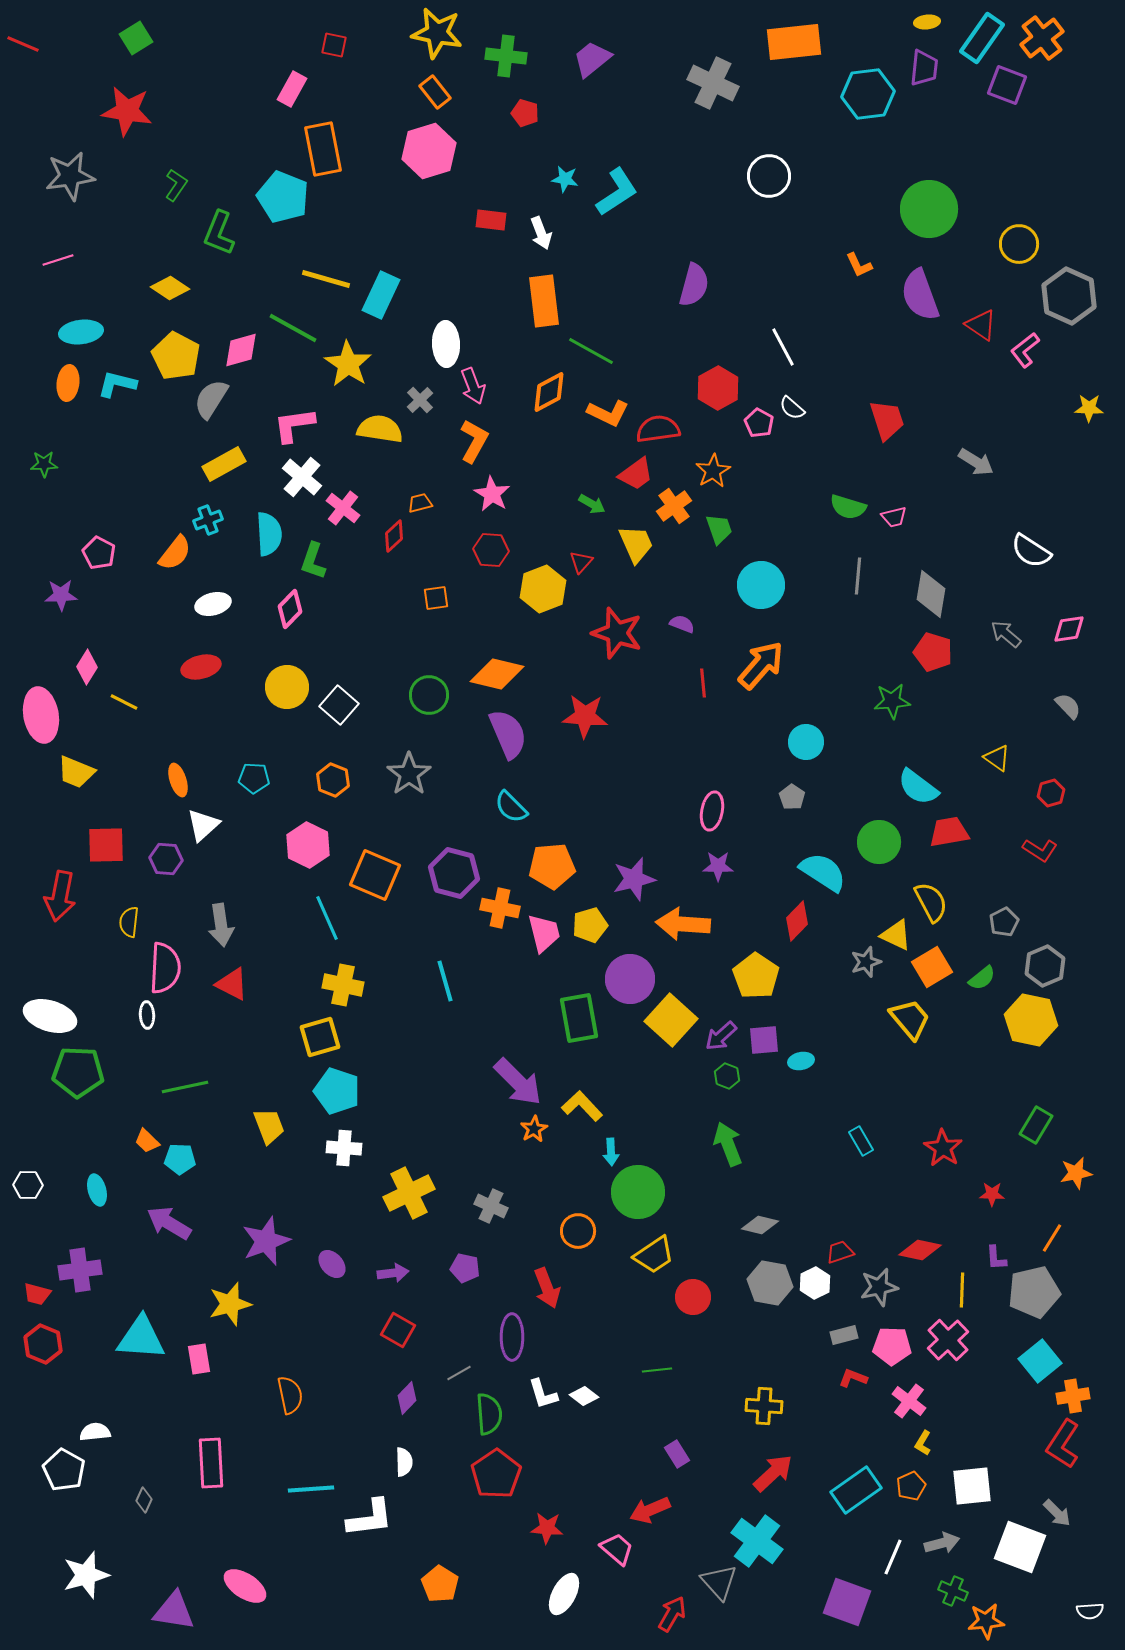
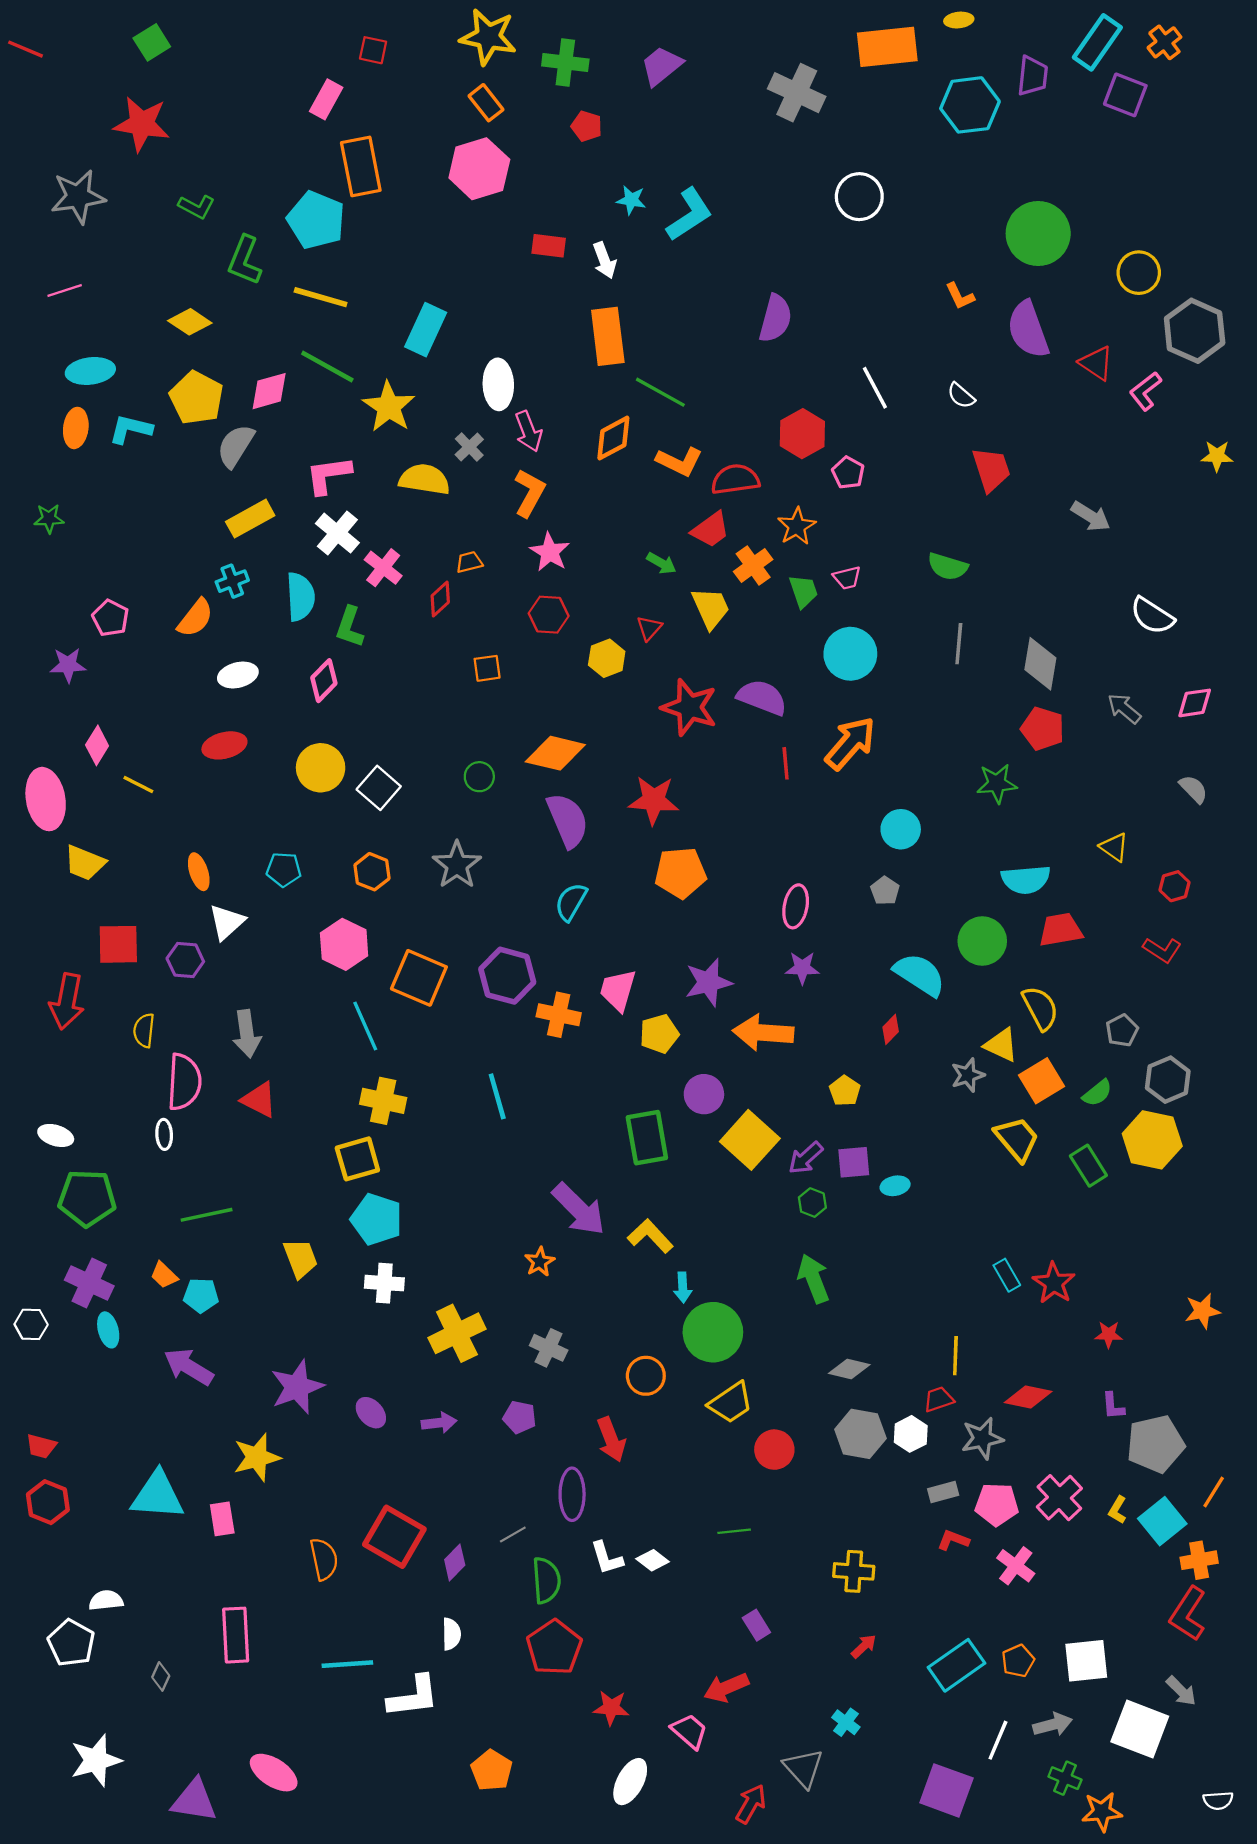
yellow ellipse: (927, 22) -> (959, 20), moved
orange cross: (1042, 38) -> (1164, 42), size x0.7
green L-shape: (176, 185) -> (197, 207), turned 84
yellow line: (326, 279) -> (321, 297), moved
white semicircle: (792, 408) -> (961, 396), moved
pink trapezoid: (894, 517) -> (847, 578), moved
yellow hexagon: (543, 589) -> (607, 658), size x0.7
purple semicircle: (682, 624) -> (762, 697), size x1.8
green circle: (429, 695) -> (479, 777), size x0.7
cyan semicircle: (918, 787) -> (1026, 880), turned -42
cyan semicircle: (511, 807) -> (571, 902), turned 75
orange pentagon: (552, 866) -> (680, 873), moved
red diamond: (797, 921) -> (891, 1029), size x0.7
pink trapezoid: (544, 933) -> (618, 990), moved, turned -150
yellow pentagon: (756, 976) -> (845, 1091), size x0.6
purple circle: (630, 979) -> (704, 1094), size x0.7
white ellipse: (50, 1016) -> (56, 1135), size x0.6
green rectangle: (1036, 1125) -> (1088, 1166), moved, turned -63
orange star: (534, 1129) -> (540, 1262), moved
cyan rectangle: (861, 1141) -> (1007, 1275), moved
orange line: (1052, 1238) -> (1214, 1492), moved
purple cross: (80, 1270) -> (89, 1283), moved, turned 33
yellow line: (962, 1290) -> (955, 1356), moved
red square: (398, 1330) -> (394, 1537), moved, size x1.6
yellow L-shape: (923, 1443) -> (1117, 1510), moved
red arrow: (773, 1473) -> (864, 1646), size x0.6
cyan cross: (757, 1541) -> (846, 1722), size x0.5

